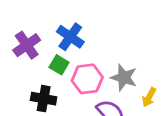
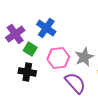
green square: (59, 65) -> (30, 49), moved
gray star: (124, 77) -> (84, 57), turned 30

